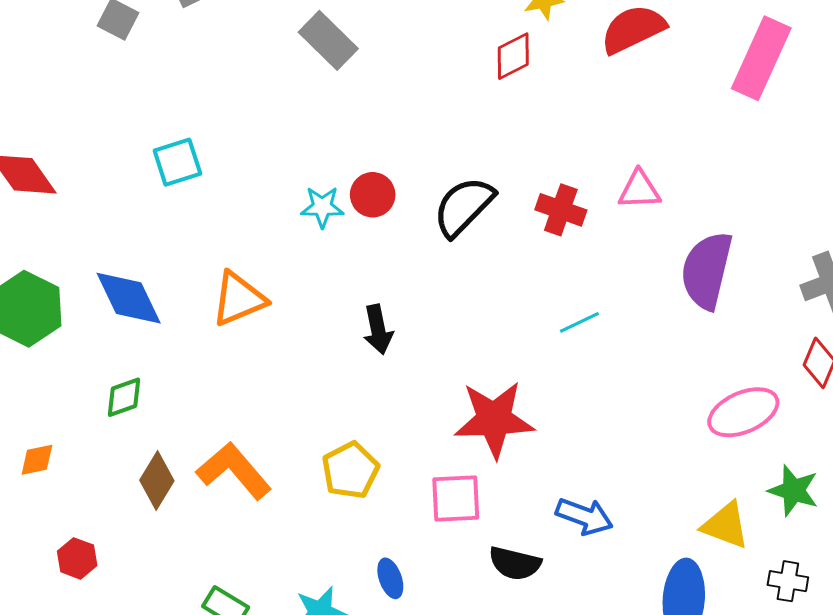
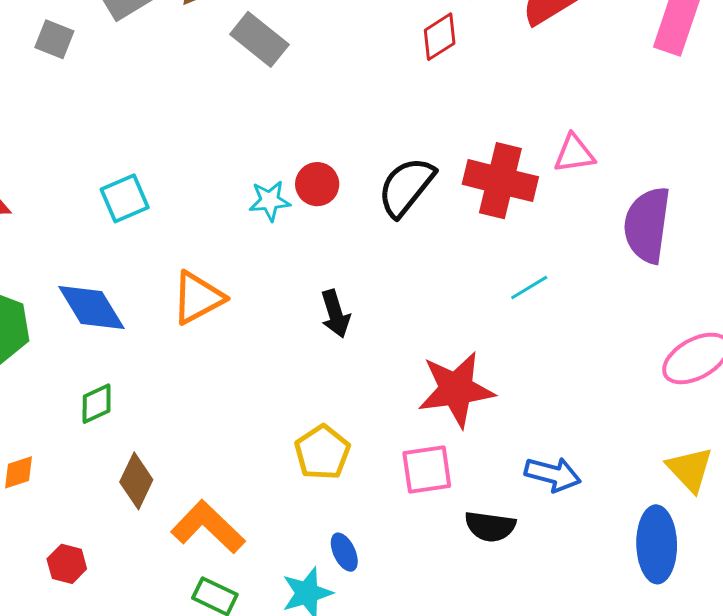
cyan square: (177, 162) -> (125, 198), moved
red cross: (561, 210) -> (500, 181), size x1.5
orange L-shape: (234, 471) -> (208, 527), moved
yellow triangle: (726, 525) -> (690, 469), turned 32
blue ellipse: (390, 578) -> (344, 552), moved

